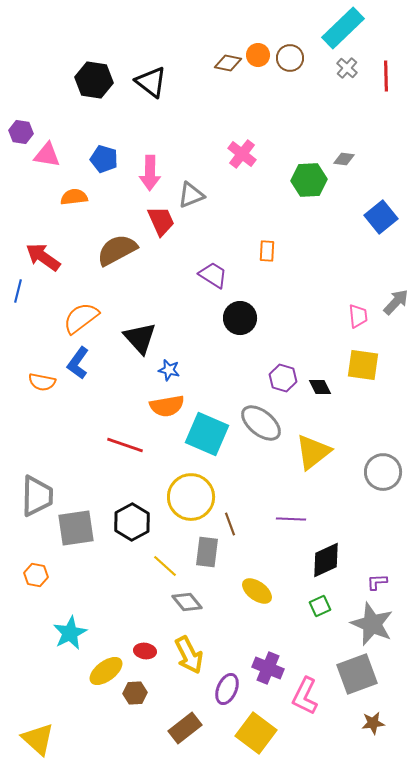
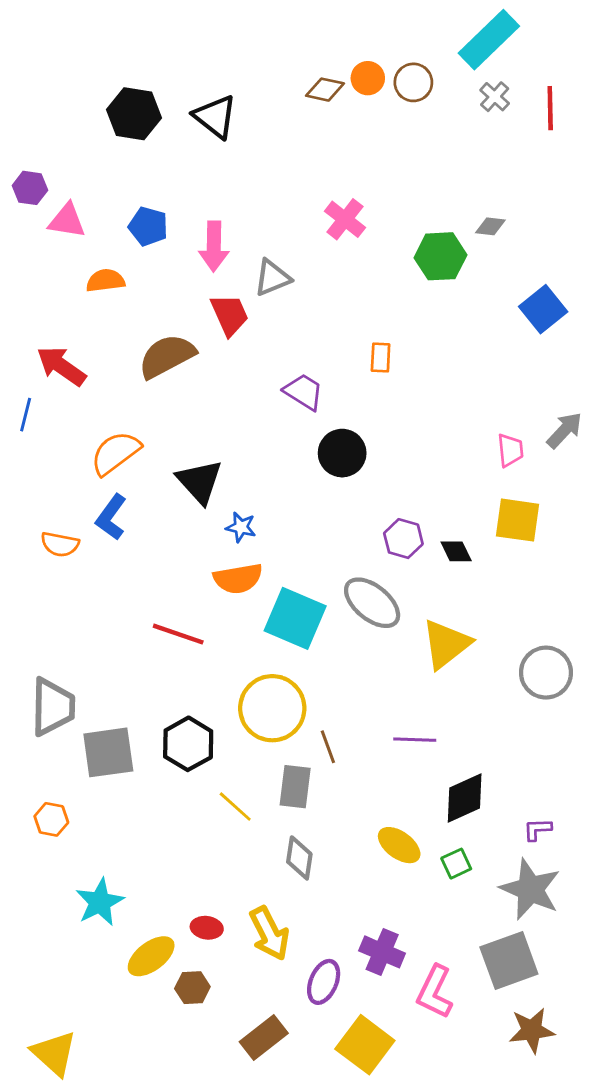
yellow ellipse: (257, 591) -> (399, 845), moved
gray diamond: (187, 602) -> (299, 858), moved, turned 48
brown star: (373, 723) -> (532, 1030), size x1.4

